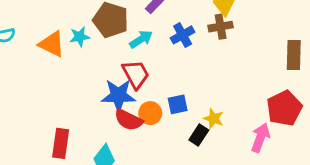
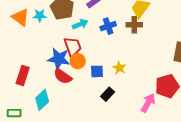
orange circle: (150, 113) -> (78, 61), moved
yellow star: (214, 119) -> (119, 68), moved
red rectangle: (61, 143) -> (23, 76), moved

